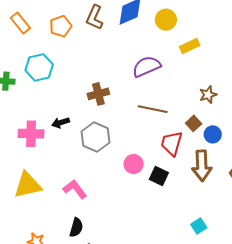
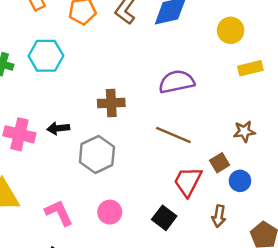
yellow circle: (166, 20) -> (231, 30), moved
yellow rectangle: (190, 46) -> (250, 68), moved
pink circle: (134, 164) -> (110, 212), moved
brown arrow: (202, 166) -> (219, 216), size x0.6

